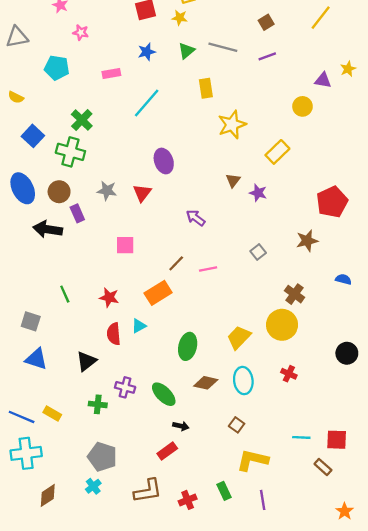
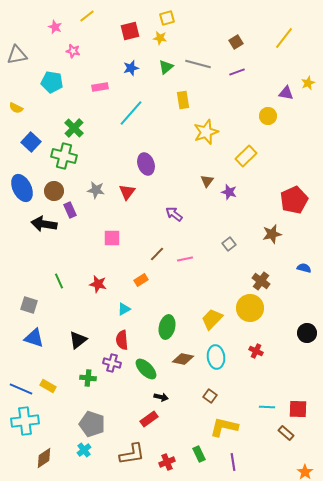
orange rectangle: (158, 293) -> (141, 280), size x0.6
red semicircle: (114, 334) -> (122, 340), moved

